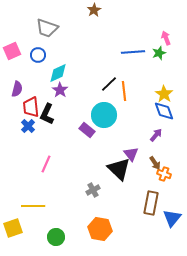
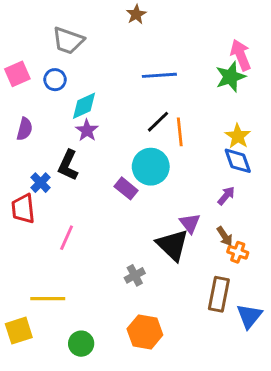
pink arrow: (166, 38) -> (241, 55), size x1.5
blue line: (133, 52) -> (159, 75), moved
green star: (159, 53) -> (230, 77), size x1.5
red trapezoid: (31, 107) -> (23, 209), moved

